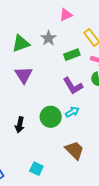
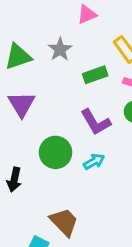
green circle: (51, 117) -> (56, 152), moved
brown trapezoid: (74, 150) -> (64, 222), moved

